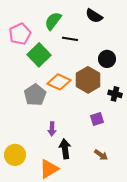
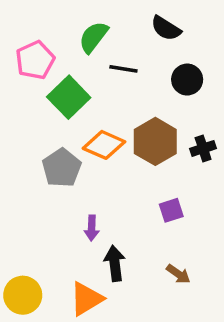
black circle: (107, 59) -> (187, 80), moved
black cross: (115, 94) -> (203, 148), moved, turned -32
yellow circle: (15, 155) -> (23, 295), moved

